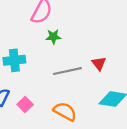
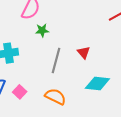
gray line: (67, 71) -> (56, 60), turned -60

